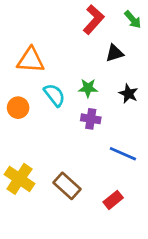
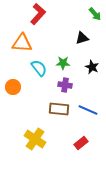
red L-shape: (94, 20) -> (38, 14), moved
orange circle: (18, 108) -> (13, 87), moved
yellow cross: (19, 179) -> (35, 139), moved
brown rectangle: (67, 186) -> (59, 109), moved, turned -36

